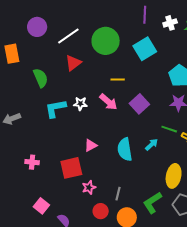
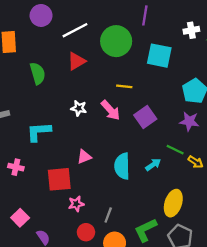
purple line: (145, 15) -> (145, 15), moved
cyan square: (145, 49) -> (159, 56), turned 35
cyan L-shape: (56, 108) -> (39, 132), moved

